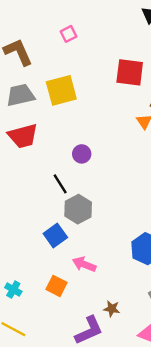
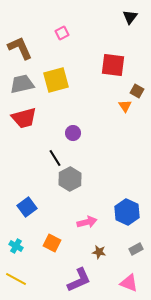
blue square: (55, 236) -> (27, 207), moved
pink arrow: (84, 264) -> (87, 222), moved, turned 144
brown star: (112, 309) -> (99, 252), moved

